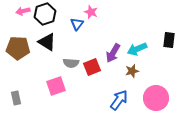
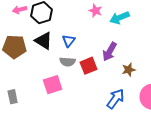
pink star: (91, 12) -> (96, 11), moved
blue triangle: (77, 24) -> (69, 41), moved
cyan arrow: (137, 49) -> (120, 18), moved

